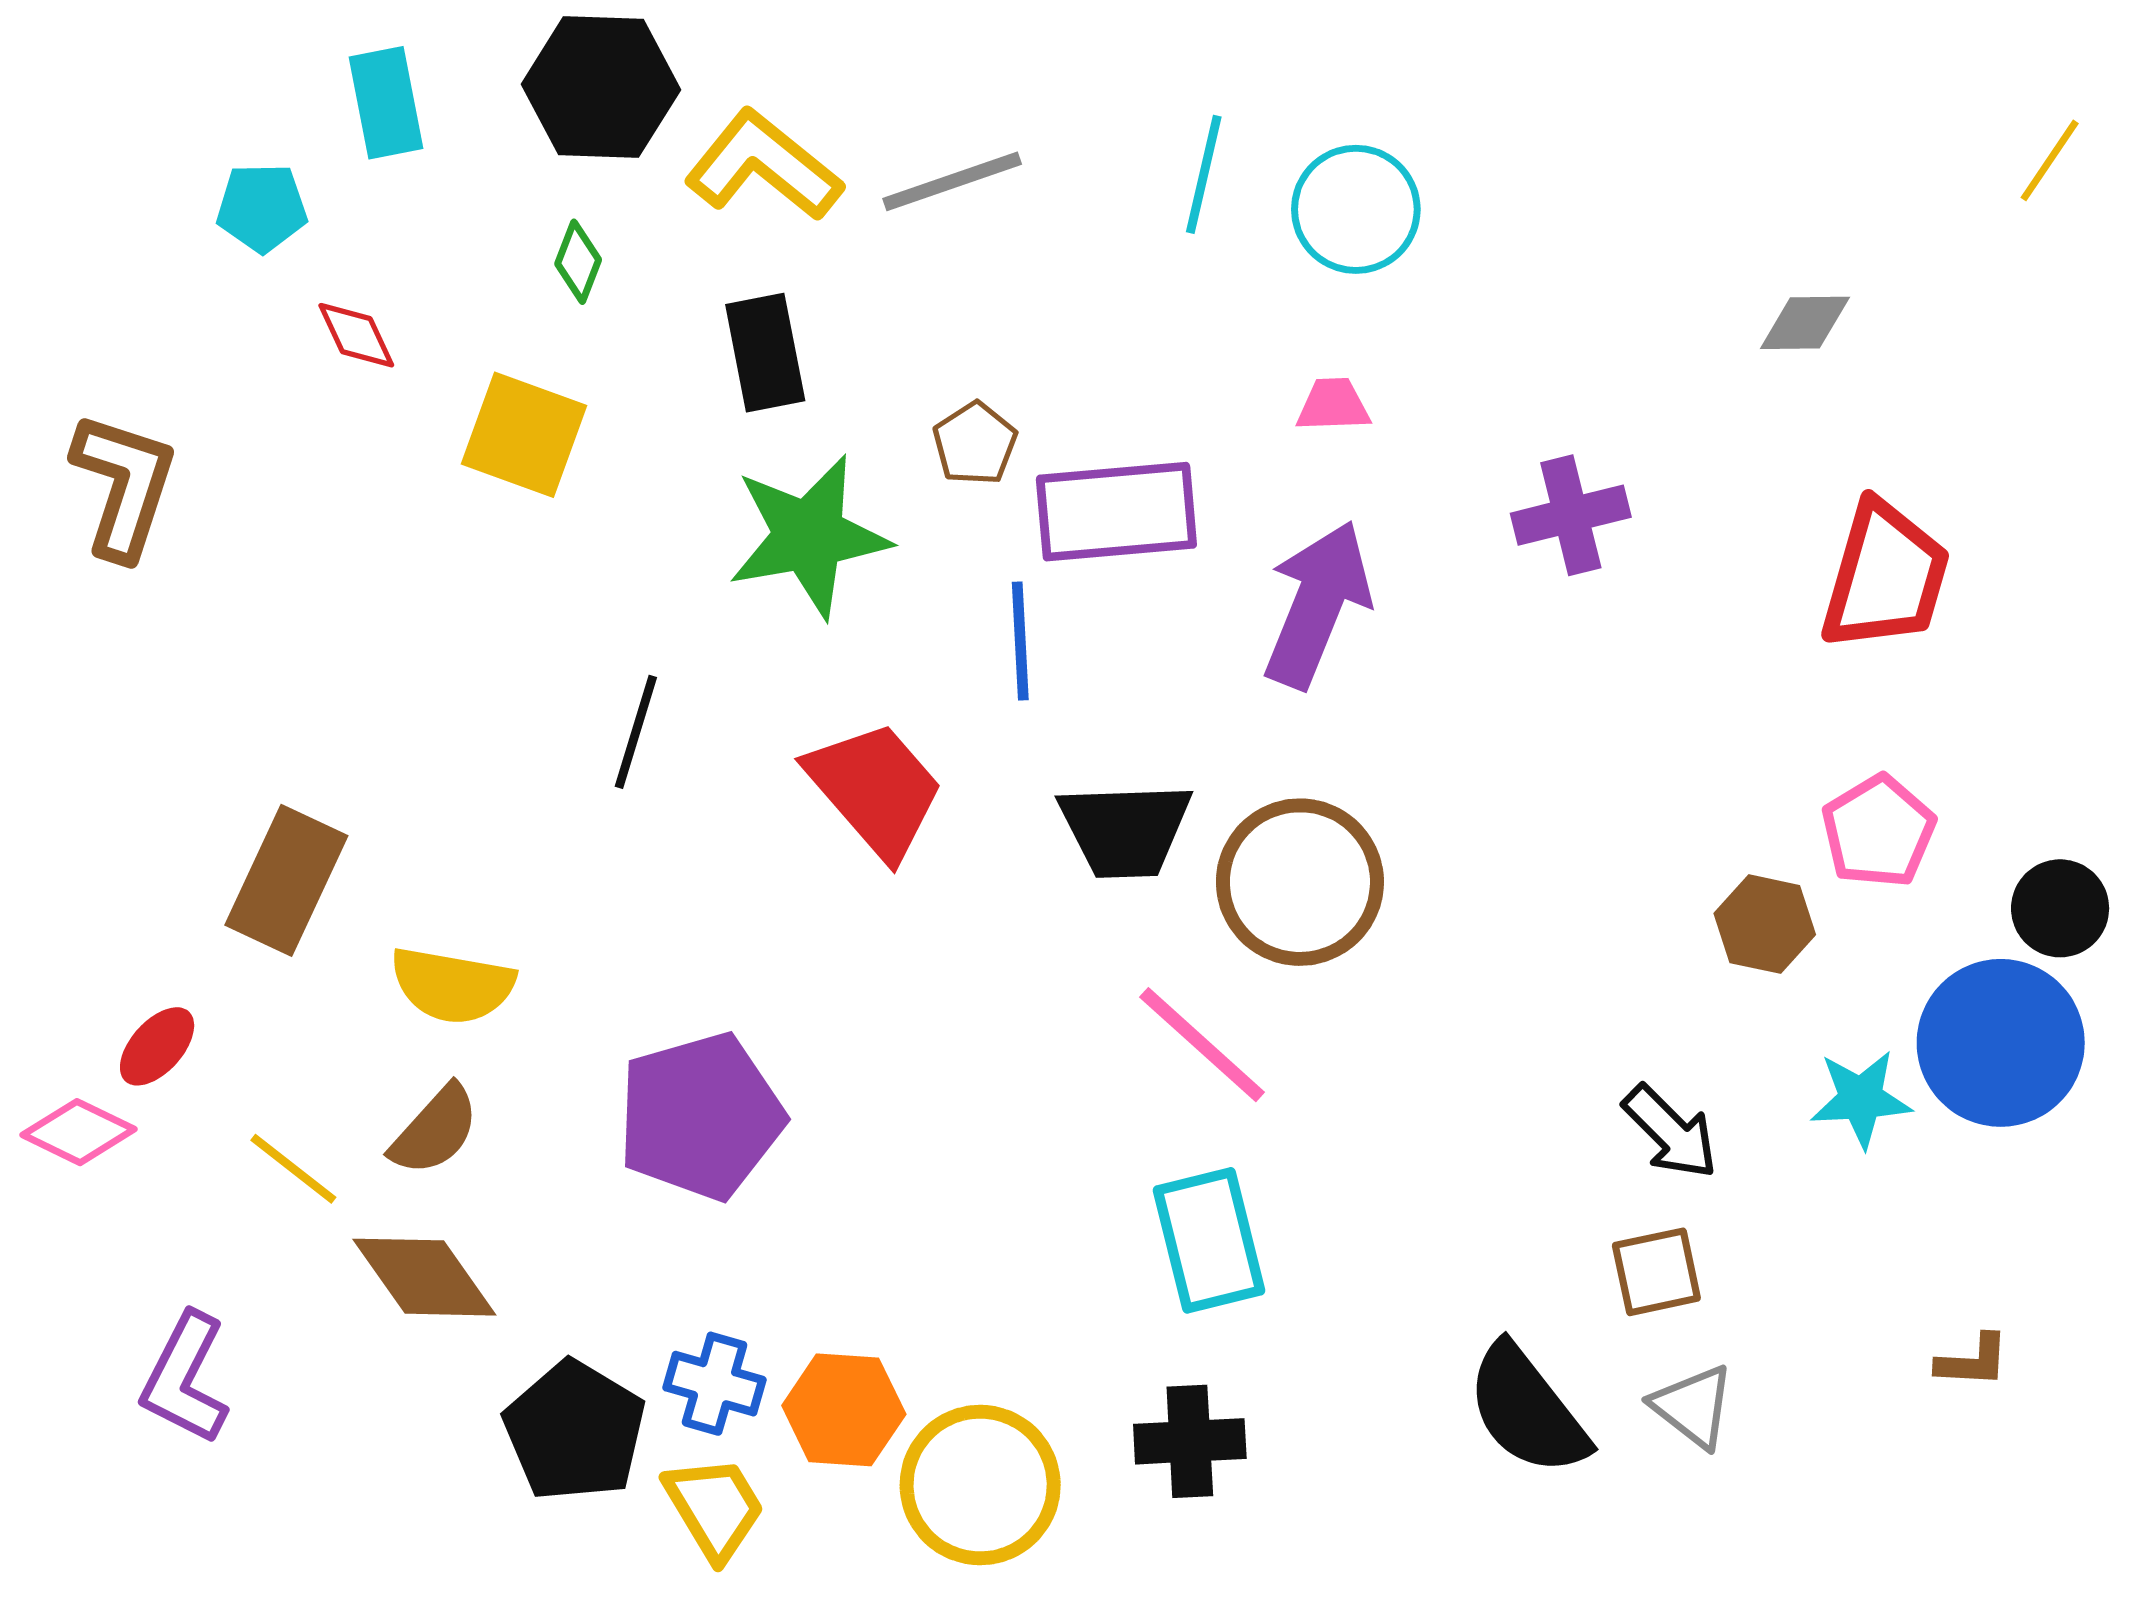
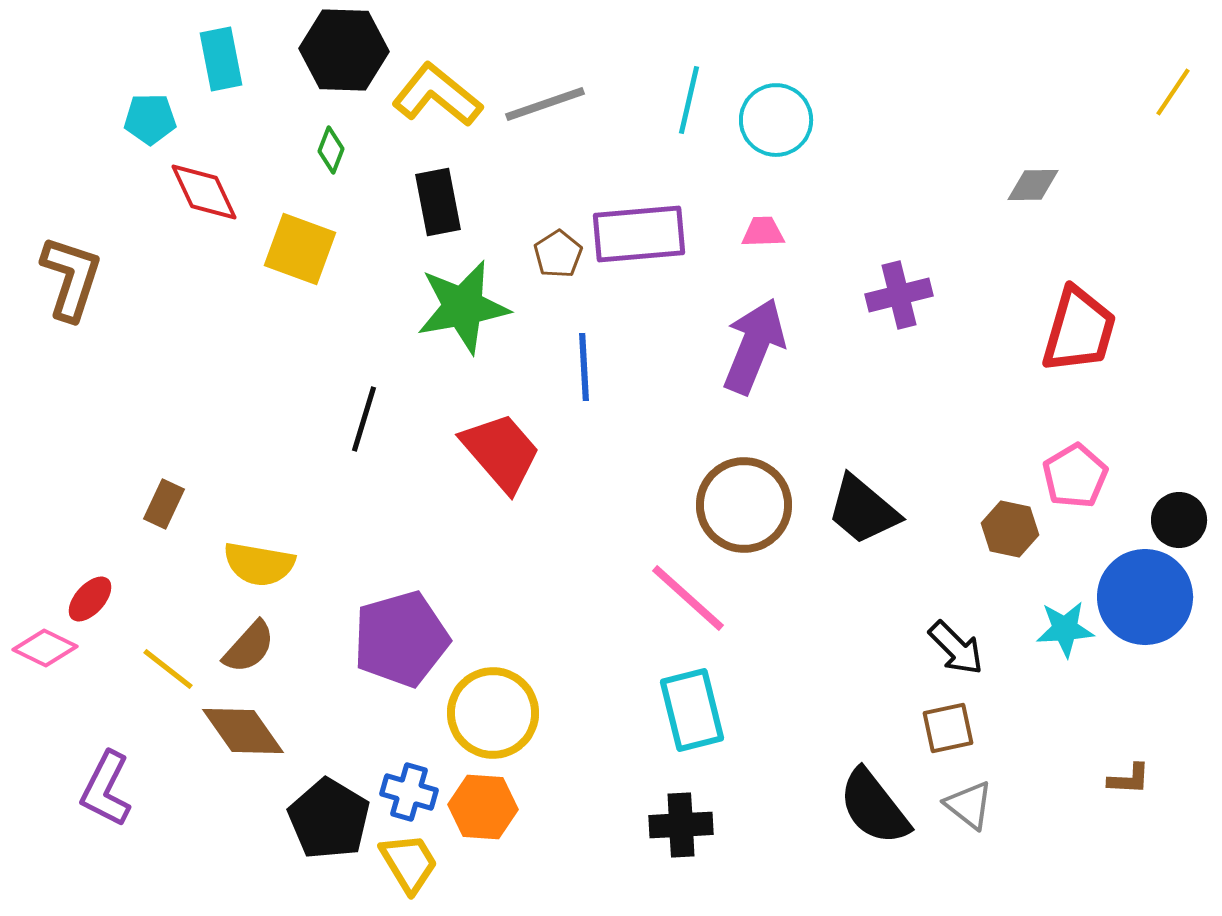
red diamond: (356, 335) -> (204, 192), size x1.5
purple rectangle: (1116, 512) -> (639, 234), moved
black trapezoid: (1125, 830) -> (863, 510), moved, turned 42
brown rectangle: (286, 880) -> (164, 504), size x0.6
yellow circle: (980, 1485) -> (493, 713), moved

